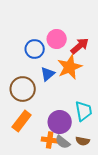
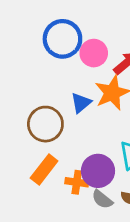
blue circle: (35, 49) -> (62, 39), moved, size x1.4
orange cross: (50, 140) -> (77, 182), moved

